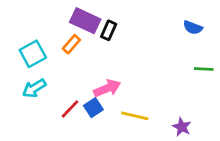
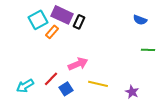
cyan square: (33, 54) -> (38, 20), moved
cyan arrow: (34, 88) -> (25, 86), moved
blue square: (93, 108) -> (66, 89), moved

